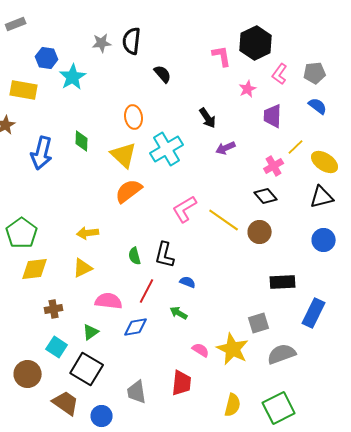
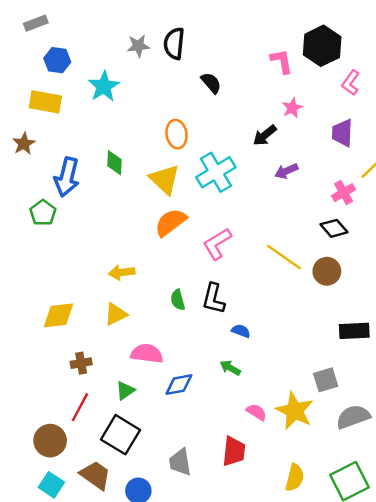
blue hexagon: (47, 58) -> (57, 60), moved
pink star: (248, 89) -> (292, 108), moved
black arrow: (208, 118) -> (265, 135), turned 85
pink L-shape: (185, 209) -> (217, 244), moved
green pentagon: (22, 233) -> (43, 213), moved, size x0.7
red line: (147, 291) -> (80, 407), moved
cyan square: (57, 347) -> (51, 485), moved

